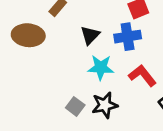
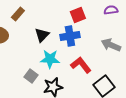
gray square: (75, 106) -> (31, 76), moved

